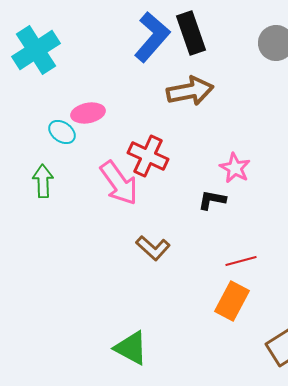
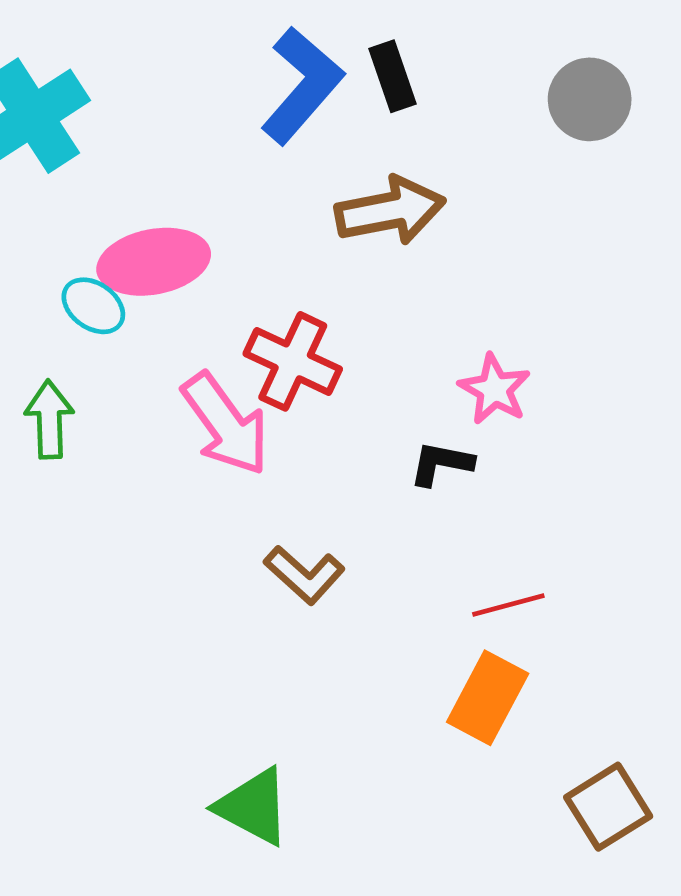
black rectangle: (191, 33) -> (392, 76), size x0.7
pink ellipse: (88, 113) -> (154, 262), size x1.4

